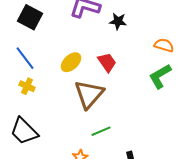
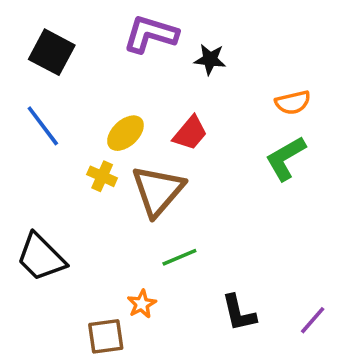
orange semicircle: (164, 45) -> (293, 103), turned 150
red trapezoid: (107, 62) -> (190, 133), turned 75
yellow cross: (27, 86) -> (102, 176), moved

